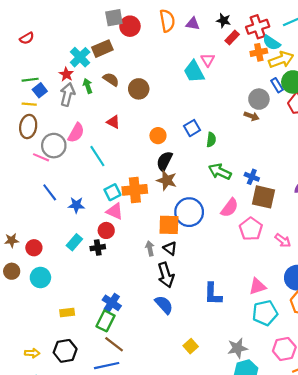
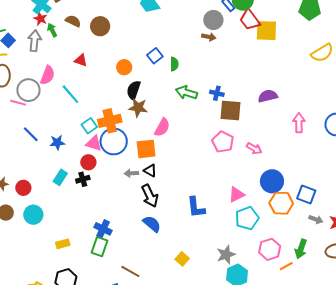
red star: (66, 74) -> (40, 19), moved
pink semicircle: (230, 208) -> (162, 127), moved
blue circle: (189, 212) -> (114, 141), moved
gray arrow: (150, 248) -> (131, 173), turned -72
brown line: (114, 344) -> (130, 271), moved

